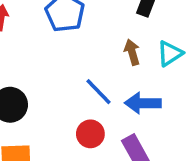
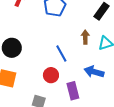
blue arrow: (143, 103) -> (94, 72), moved

